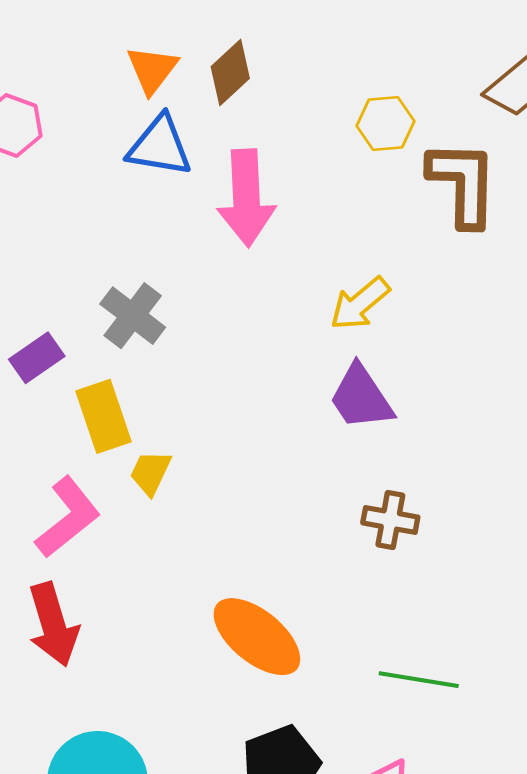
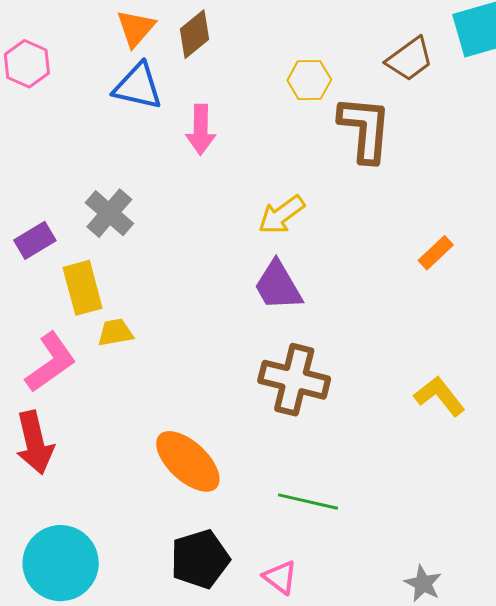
pink arrow: (246, 198) -> (201, 130), size x0.7
yellow trapezoid: (151, 473) -> (115, 333), turned 51
brown cross: (390, 520) -> (294, 380), size x1.6

